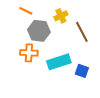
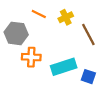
orange line: (26, 11) -> (39, 14), moved
gray hexagon: (39, 31) -> (16, 33), moved

